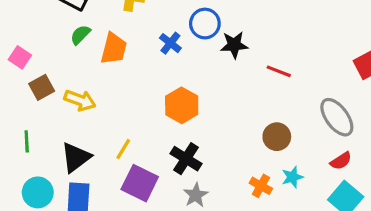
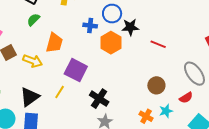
blue cross: (170, 43) -> (90, 26), turned -32
orange trapezoid: (114, 49) -> (54, 43), moved
orange hexagon: (182, 105) -> (111, 43), moved
red semicircle: (341, 161) -> (186, 98), moved
purple square: (140, 183) -> (76, 70), moved

